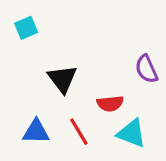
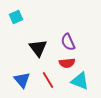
purple semicircle: (146, 69) -> (68, 42), moved
blue triangle: (36, 132) -> (22, 80), turned 48

